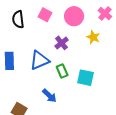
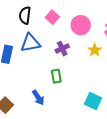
blue triangle: (39, 60) -> (30, 43), moved
cyan square: (85, 78) -> (93, 101), moved

